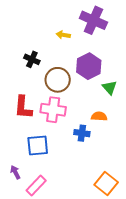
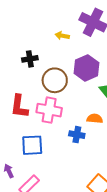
black cross: (32, 59) -> (30, 59), turned -35

